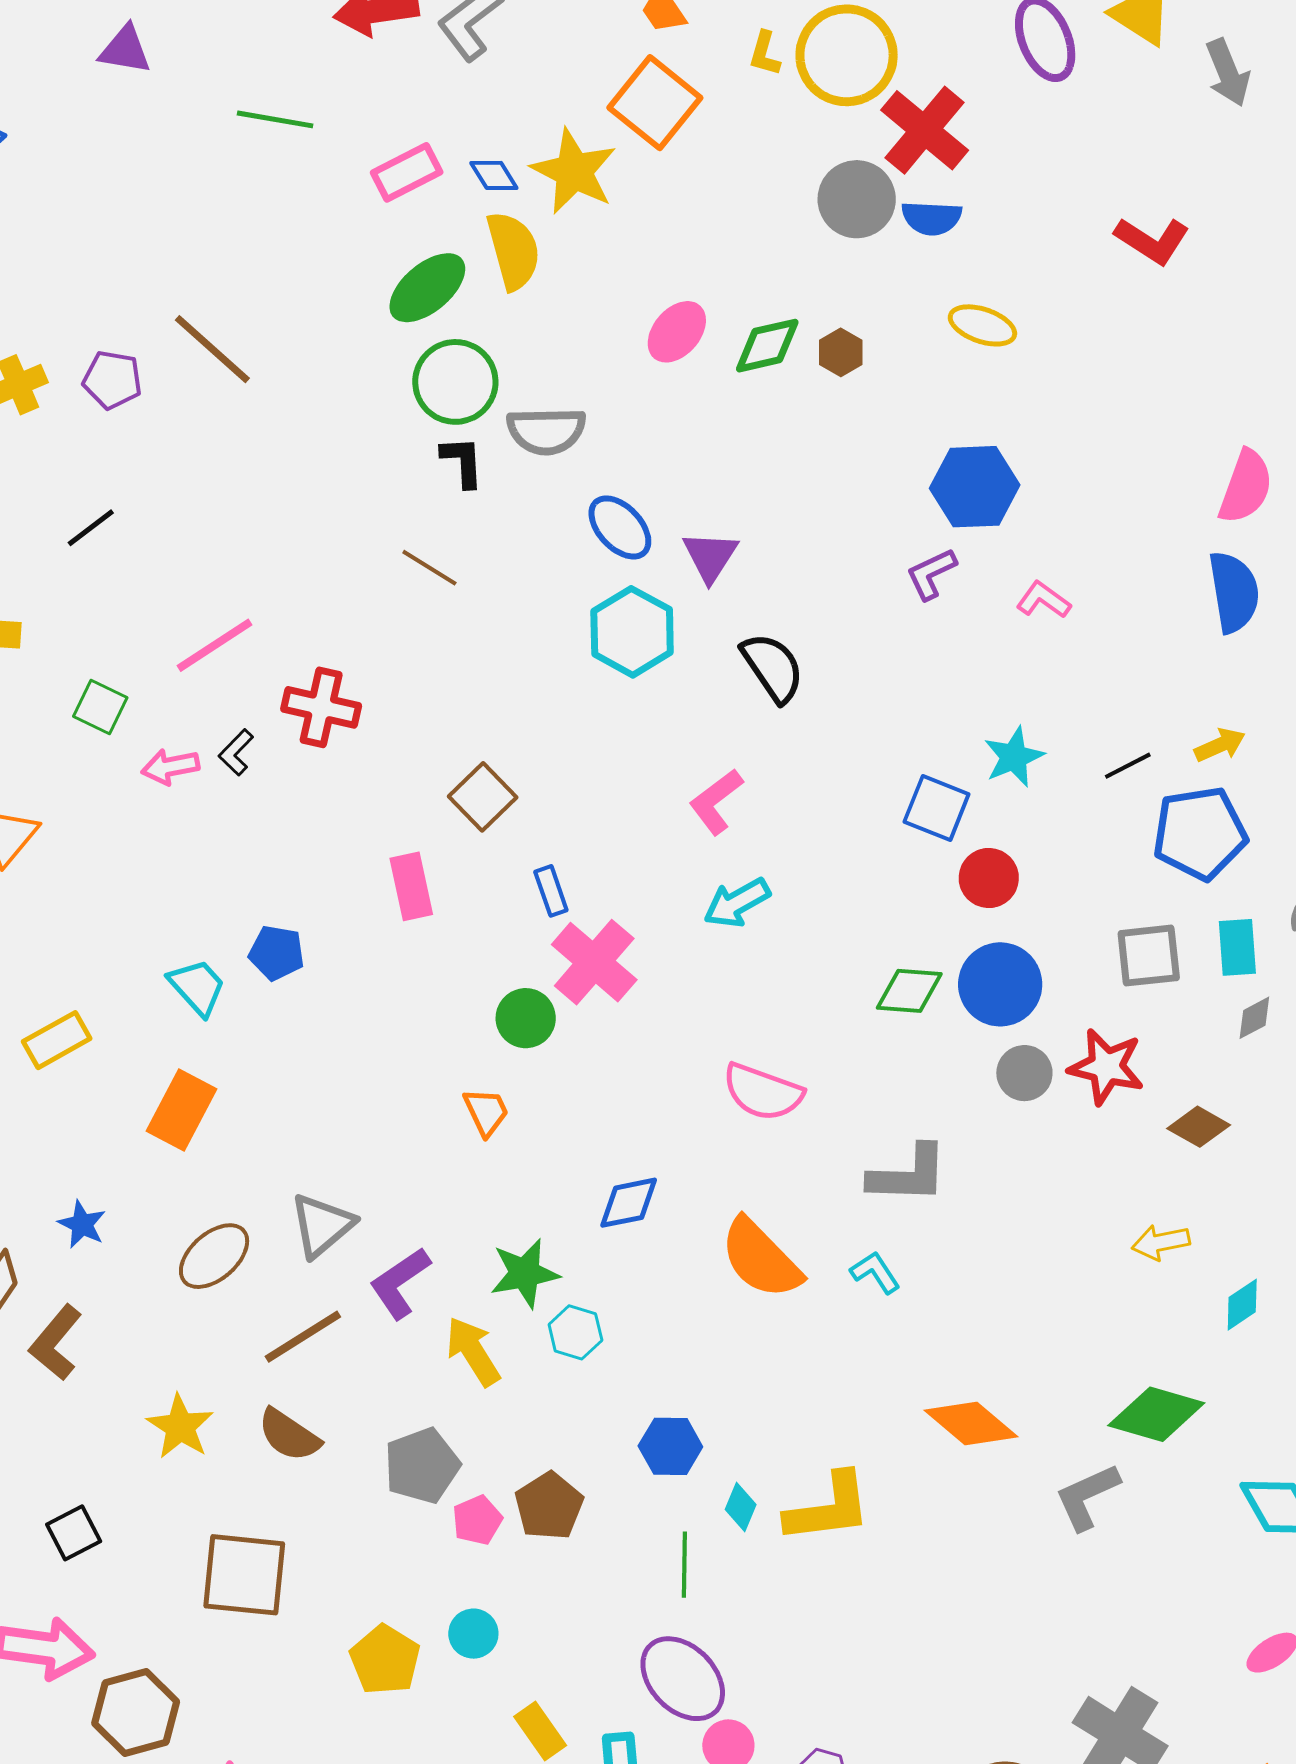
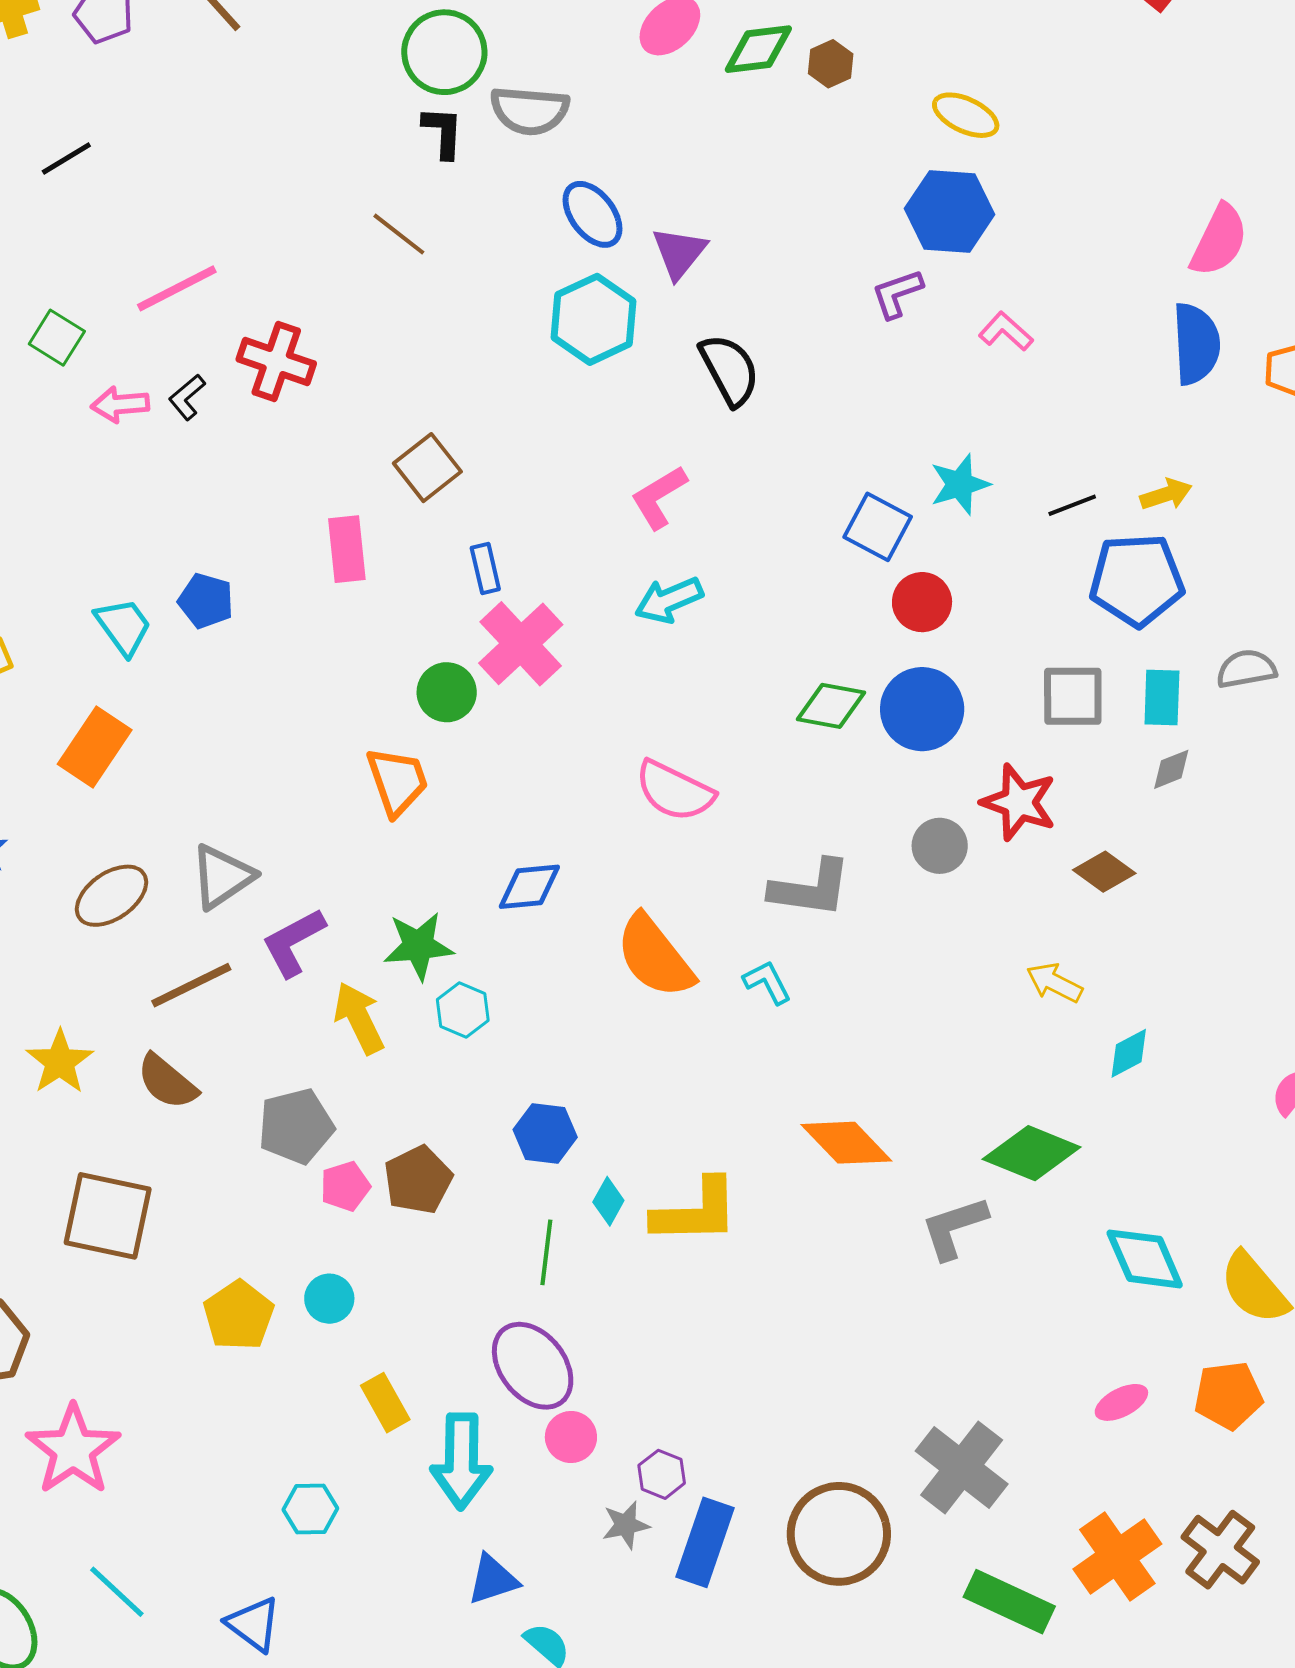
yellow ellipse: (982, 325) -> (966, 115), moved
gray circle: (1024, 1073) -> (940, 846), moved
orange trapezoid: (486, 1112) -> (397, 781), size x1.4
yellow arrow: (1161, 1242) -> (1054, 983), turned 32

